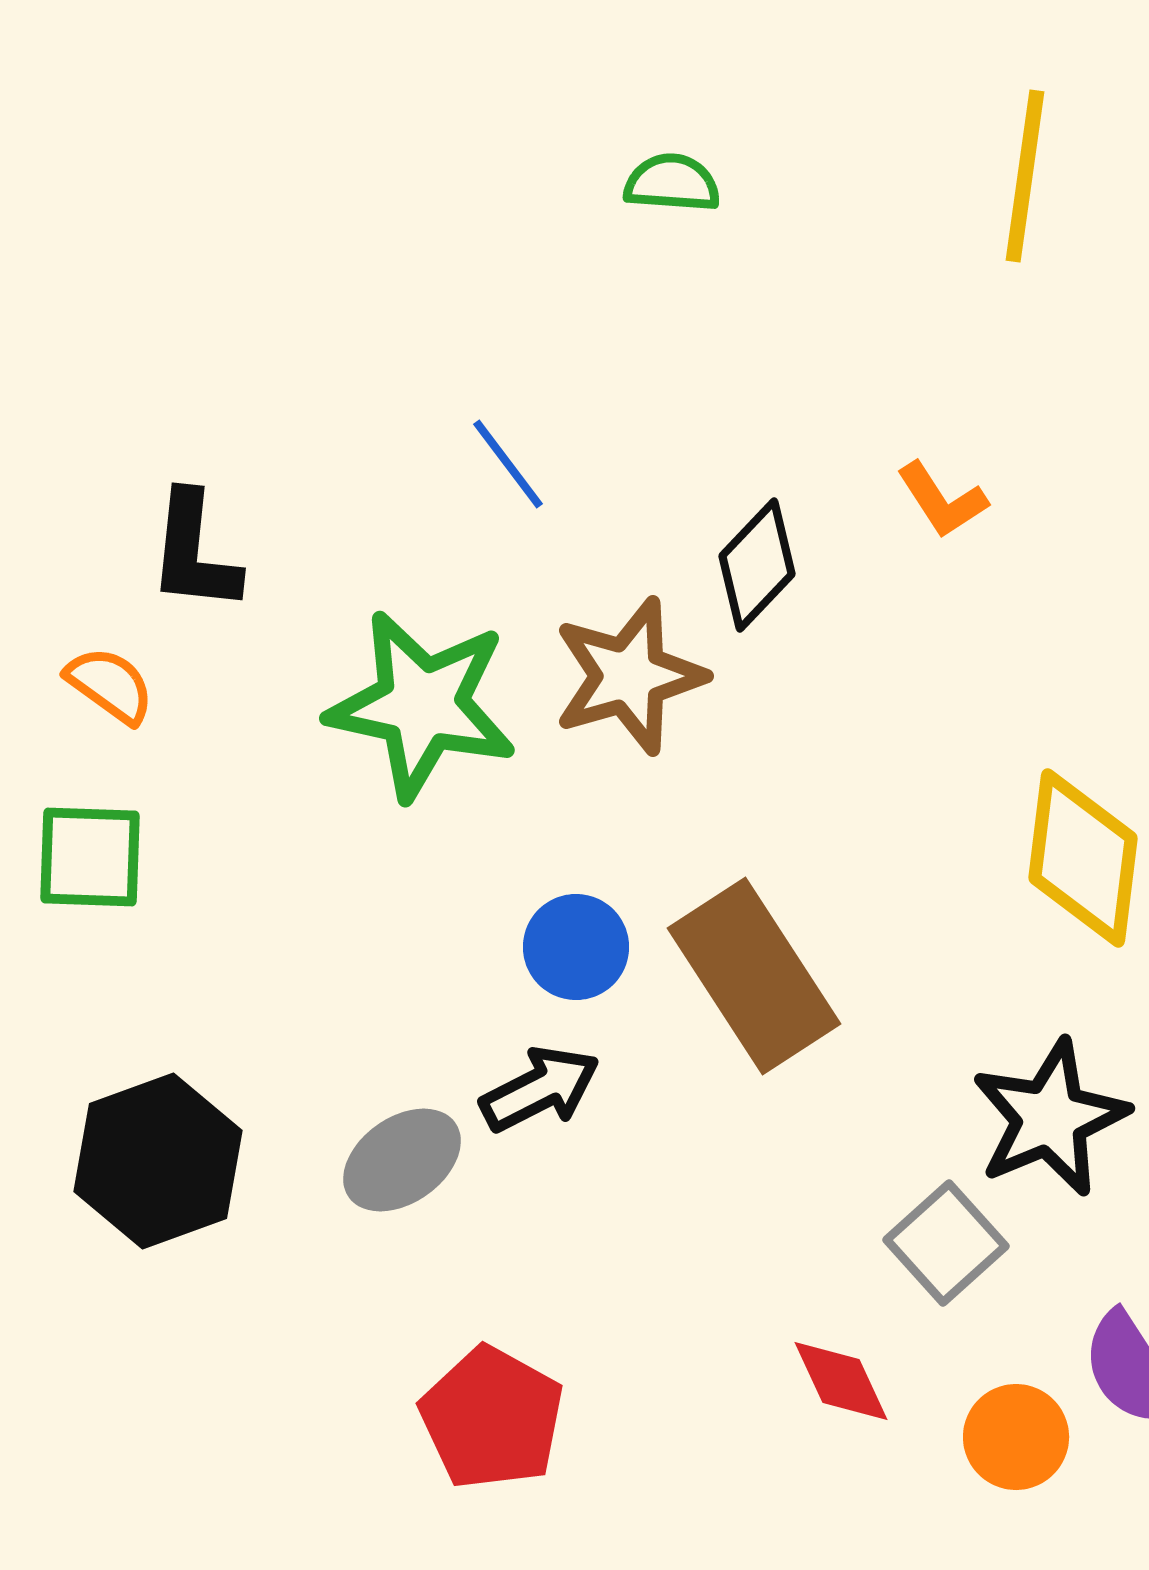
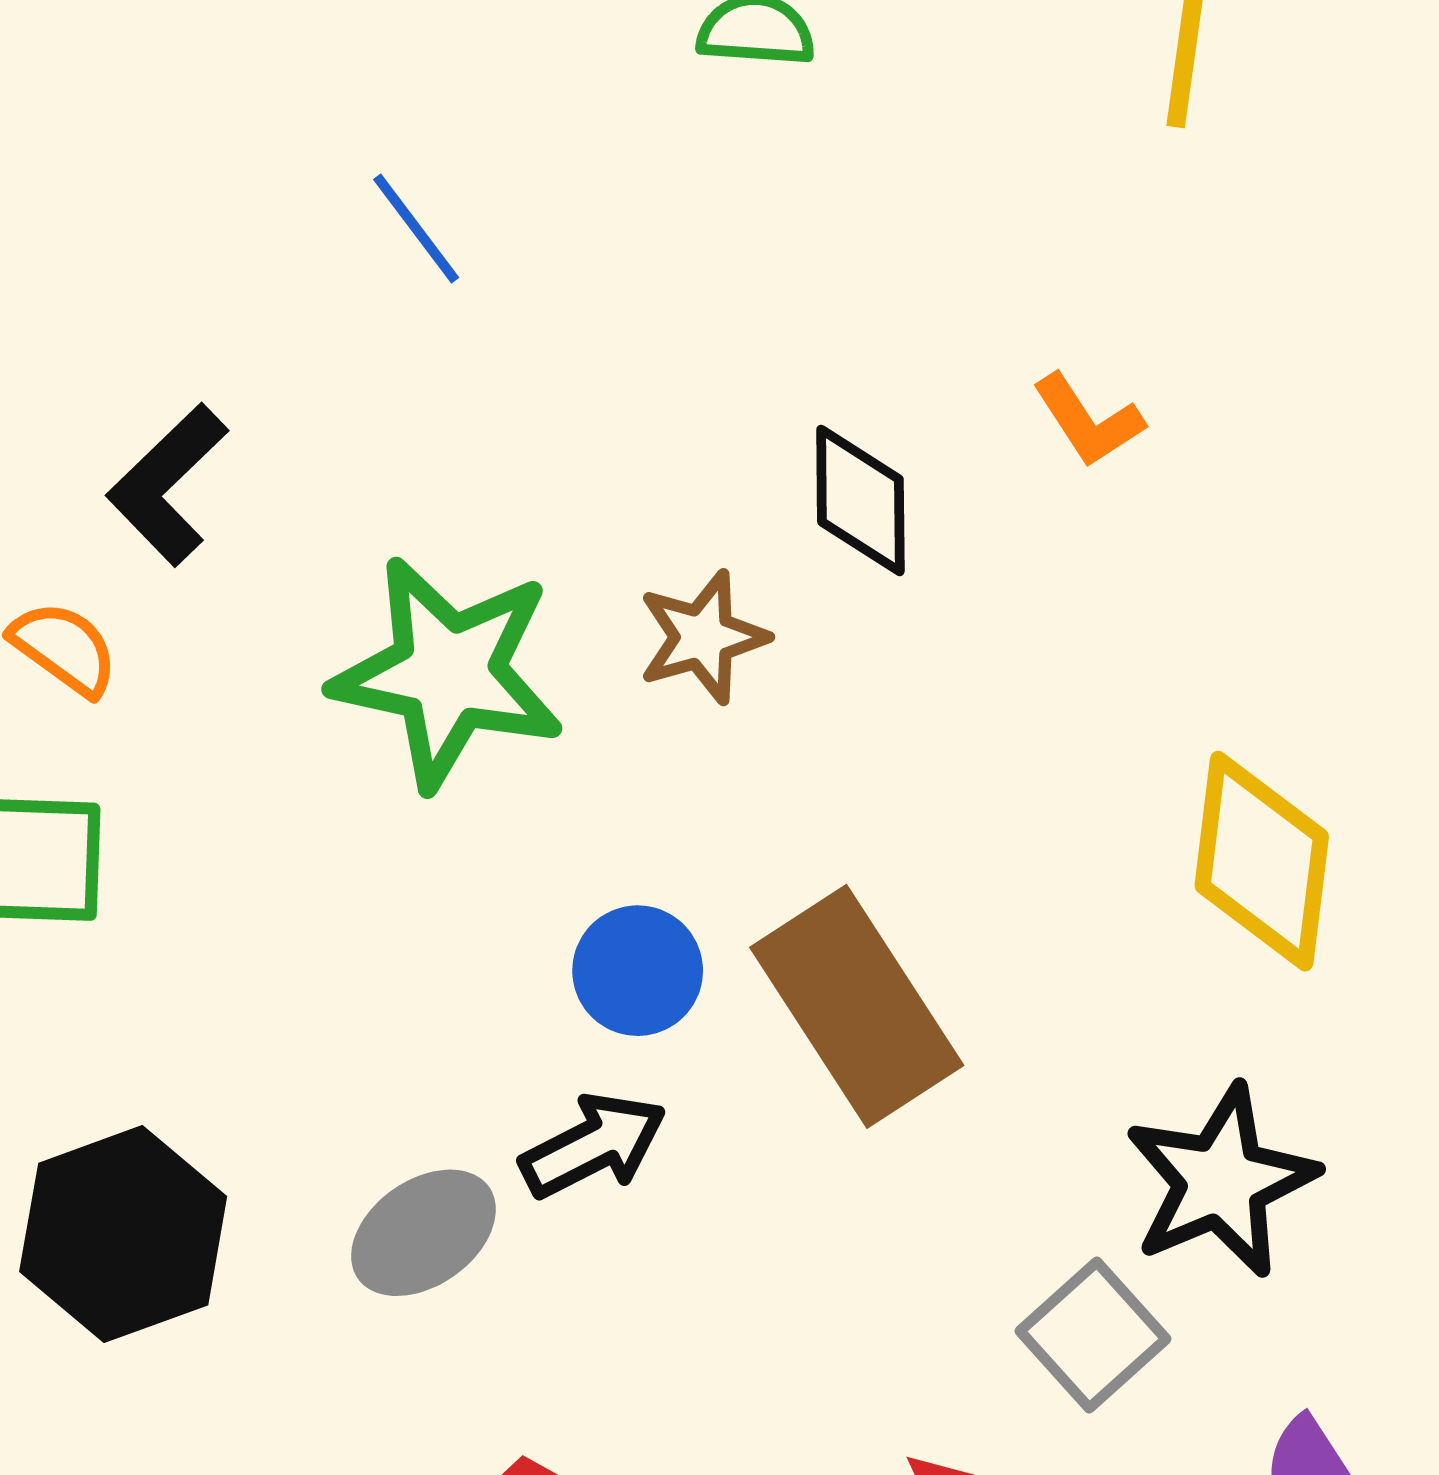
blue line: (508, 464) -> (416, 228), moved
black L-shape: (194, 552) -> (167, 484), turned 40
black diamond: (757, 565) -> (860, 500), turned -44
brown star: (629, 676) -> (703, 637), size x0.7

